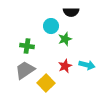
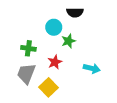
red star: (65, 66) -> (55, 62), moved
gray trapezoid: (25, 70) -> (26, 74), turned -35

